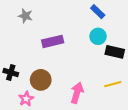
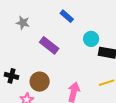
blue rectangle: (98, 12) -> (67, 16), moved
purple rectangle: (53, 41) -> (49, 45), turned 54

